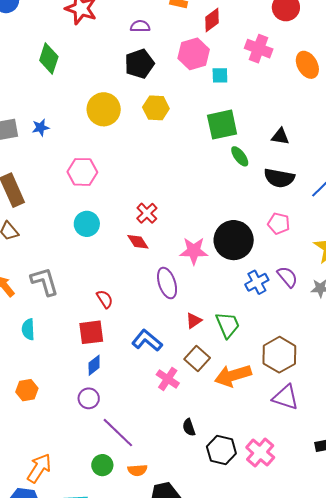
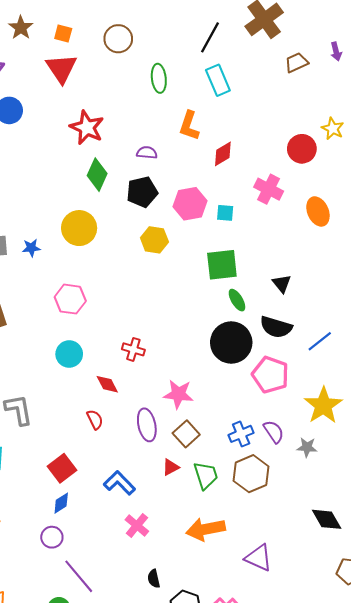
pink hexagon: (194, 54) -> (190, 204), moved
green diamond: (49, 59) -> (97, 175), moved
yellow circle: (104, 109) -> (79, 228), moved
black triangle: (280, 136) -> (282, 284), turned 36
red cross: (147, 213) -> (133, 349), turned -35
pink pentagon: (279, 223) -> (270, 375), size x1.6
black circle: (234, 240) -> (231, 342), moved
red diamond: (138, 242) -> (107, 384), moved
red semicircle: (105, 299) -> (95, 419), moved
red square: (91, 332) -> (62, 468), turned -36
brown hexagon: (279, 355) -> (251, 474), moved
brown square: (197, 359) -> (186, 434), moved

